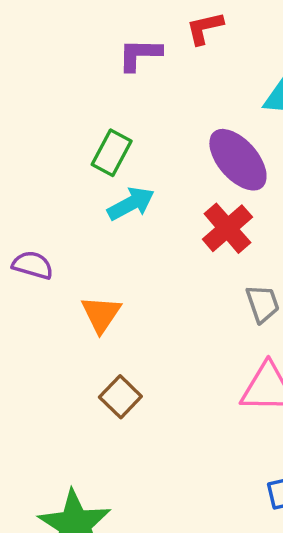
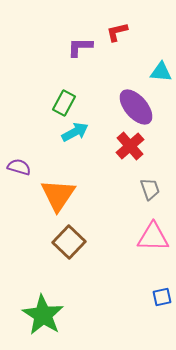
orange triangle: (101, 314) -> (58, 195), size x1.5
brown square: (120, 397) -> (69, 242), size x1.4

